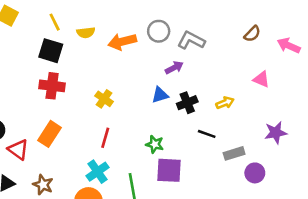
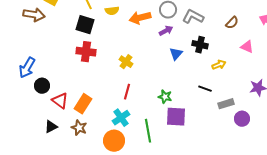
brown semicircle: (252, 34) -> (232, 23), moved
purple arrow: (174, 68) -> (166, 31), moved
blue triangle: (160, 95) -> (176, 54), moved, turned -32
black cross: (187, 103) -> (200, 45), moved, turned 35
orange rectangle: (49, 134) -> (83, 104), moved

